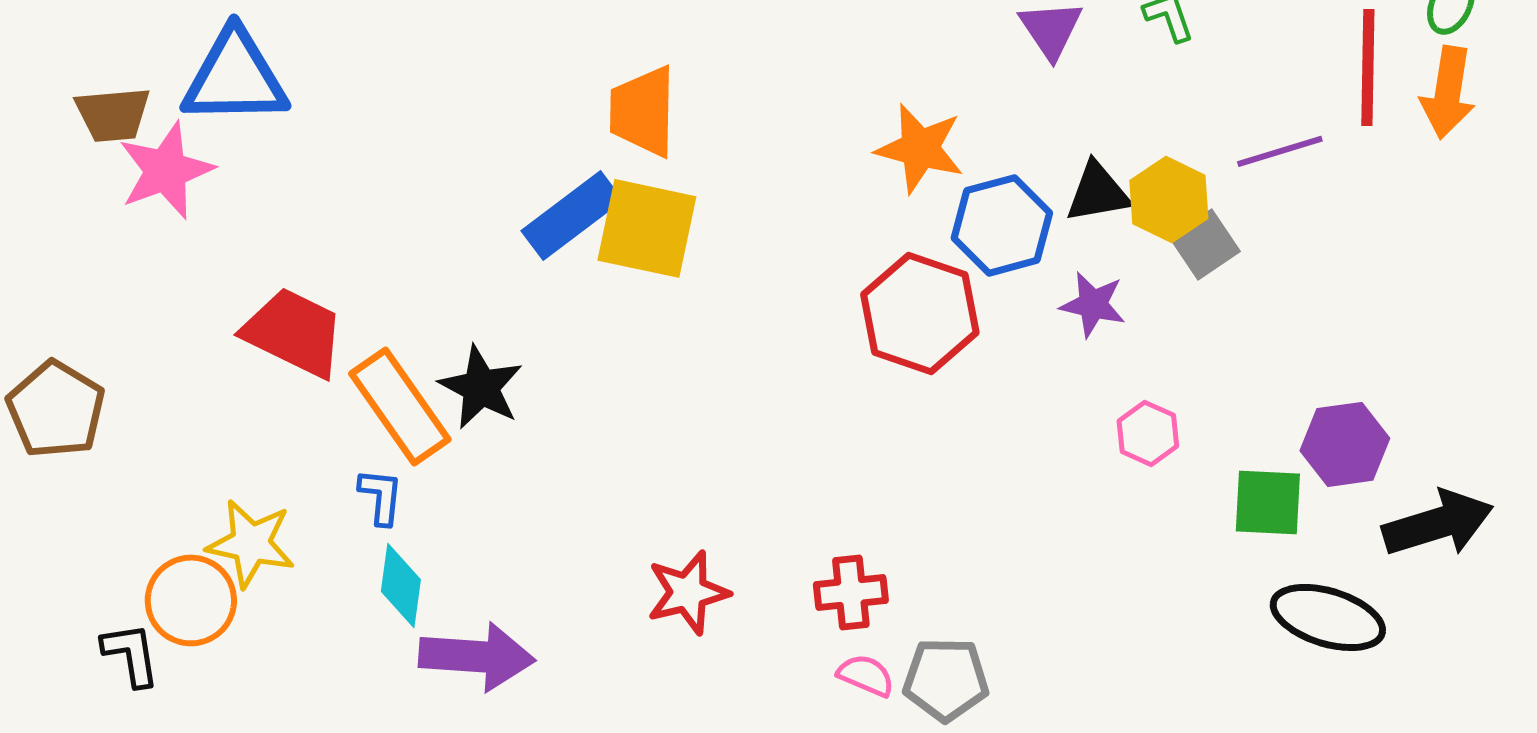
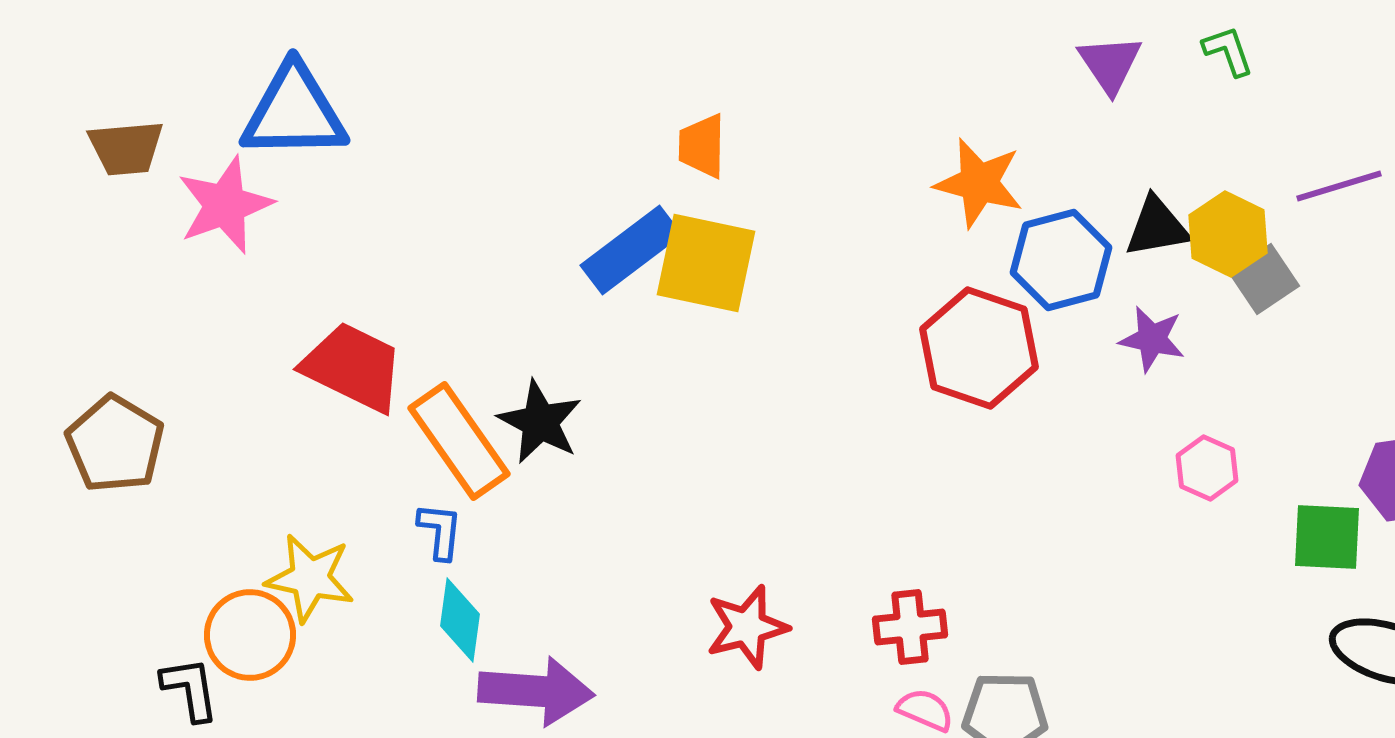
orange trapezoid: (643, 111) -> (702, 146), size x0.7
brown trapezoid: (113, 114) -> (126, 148), moved

